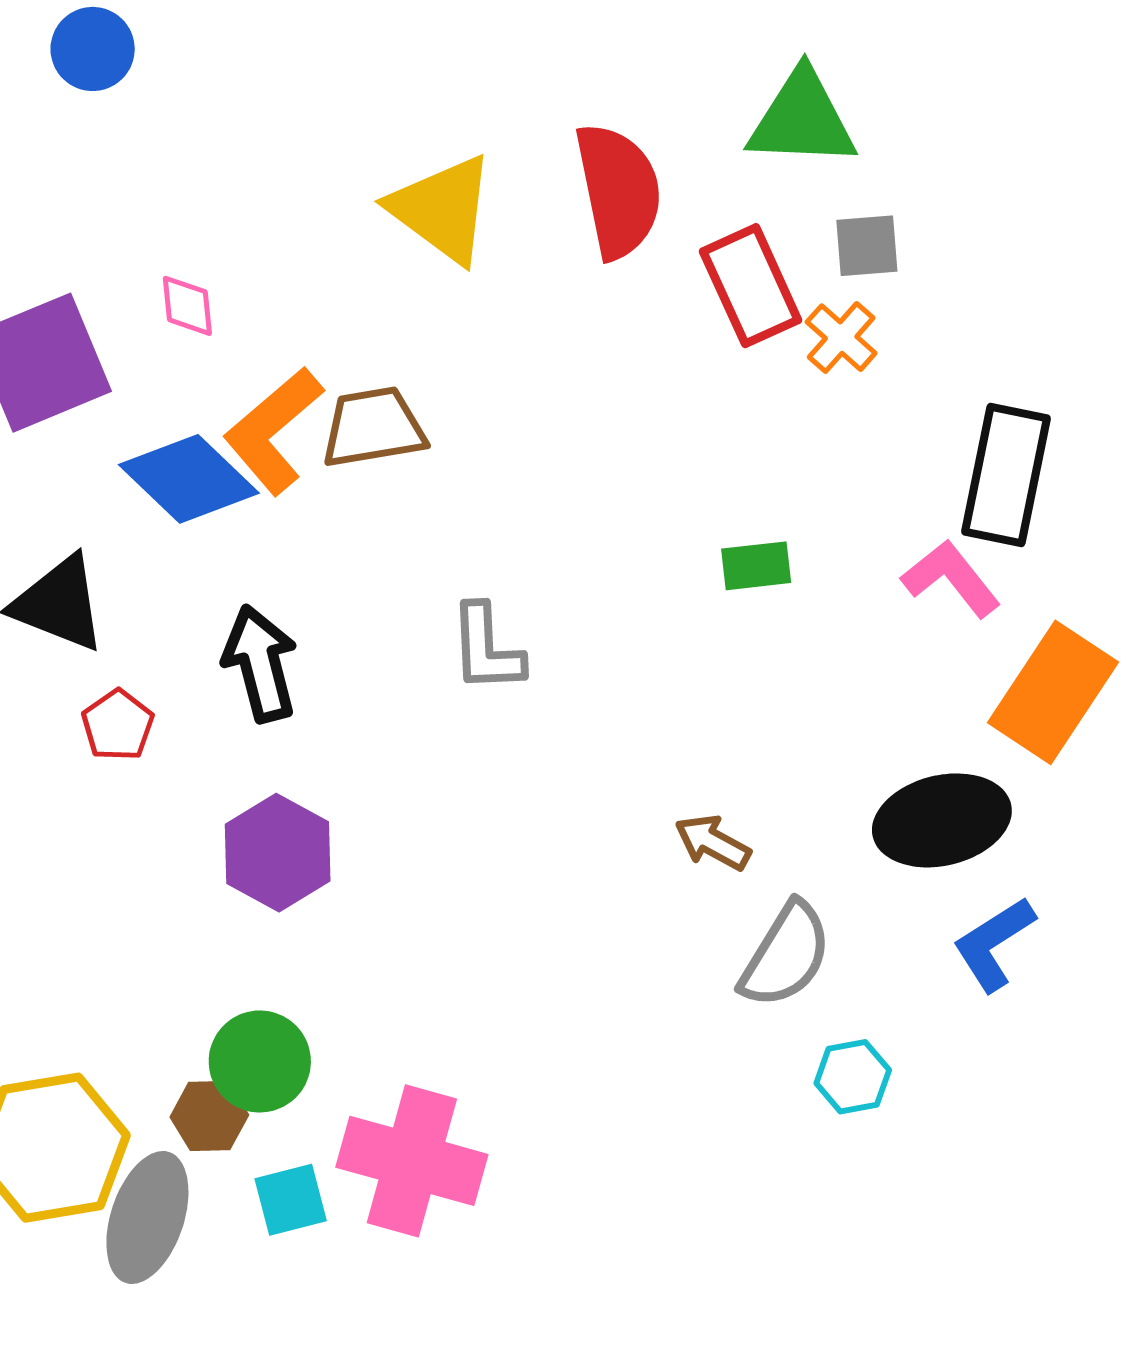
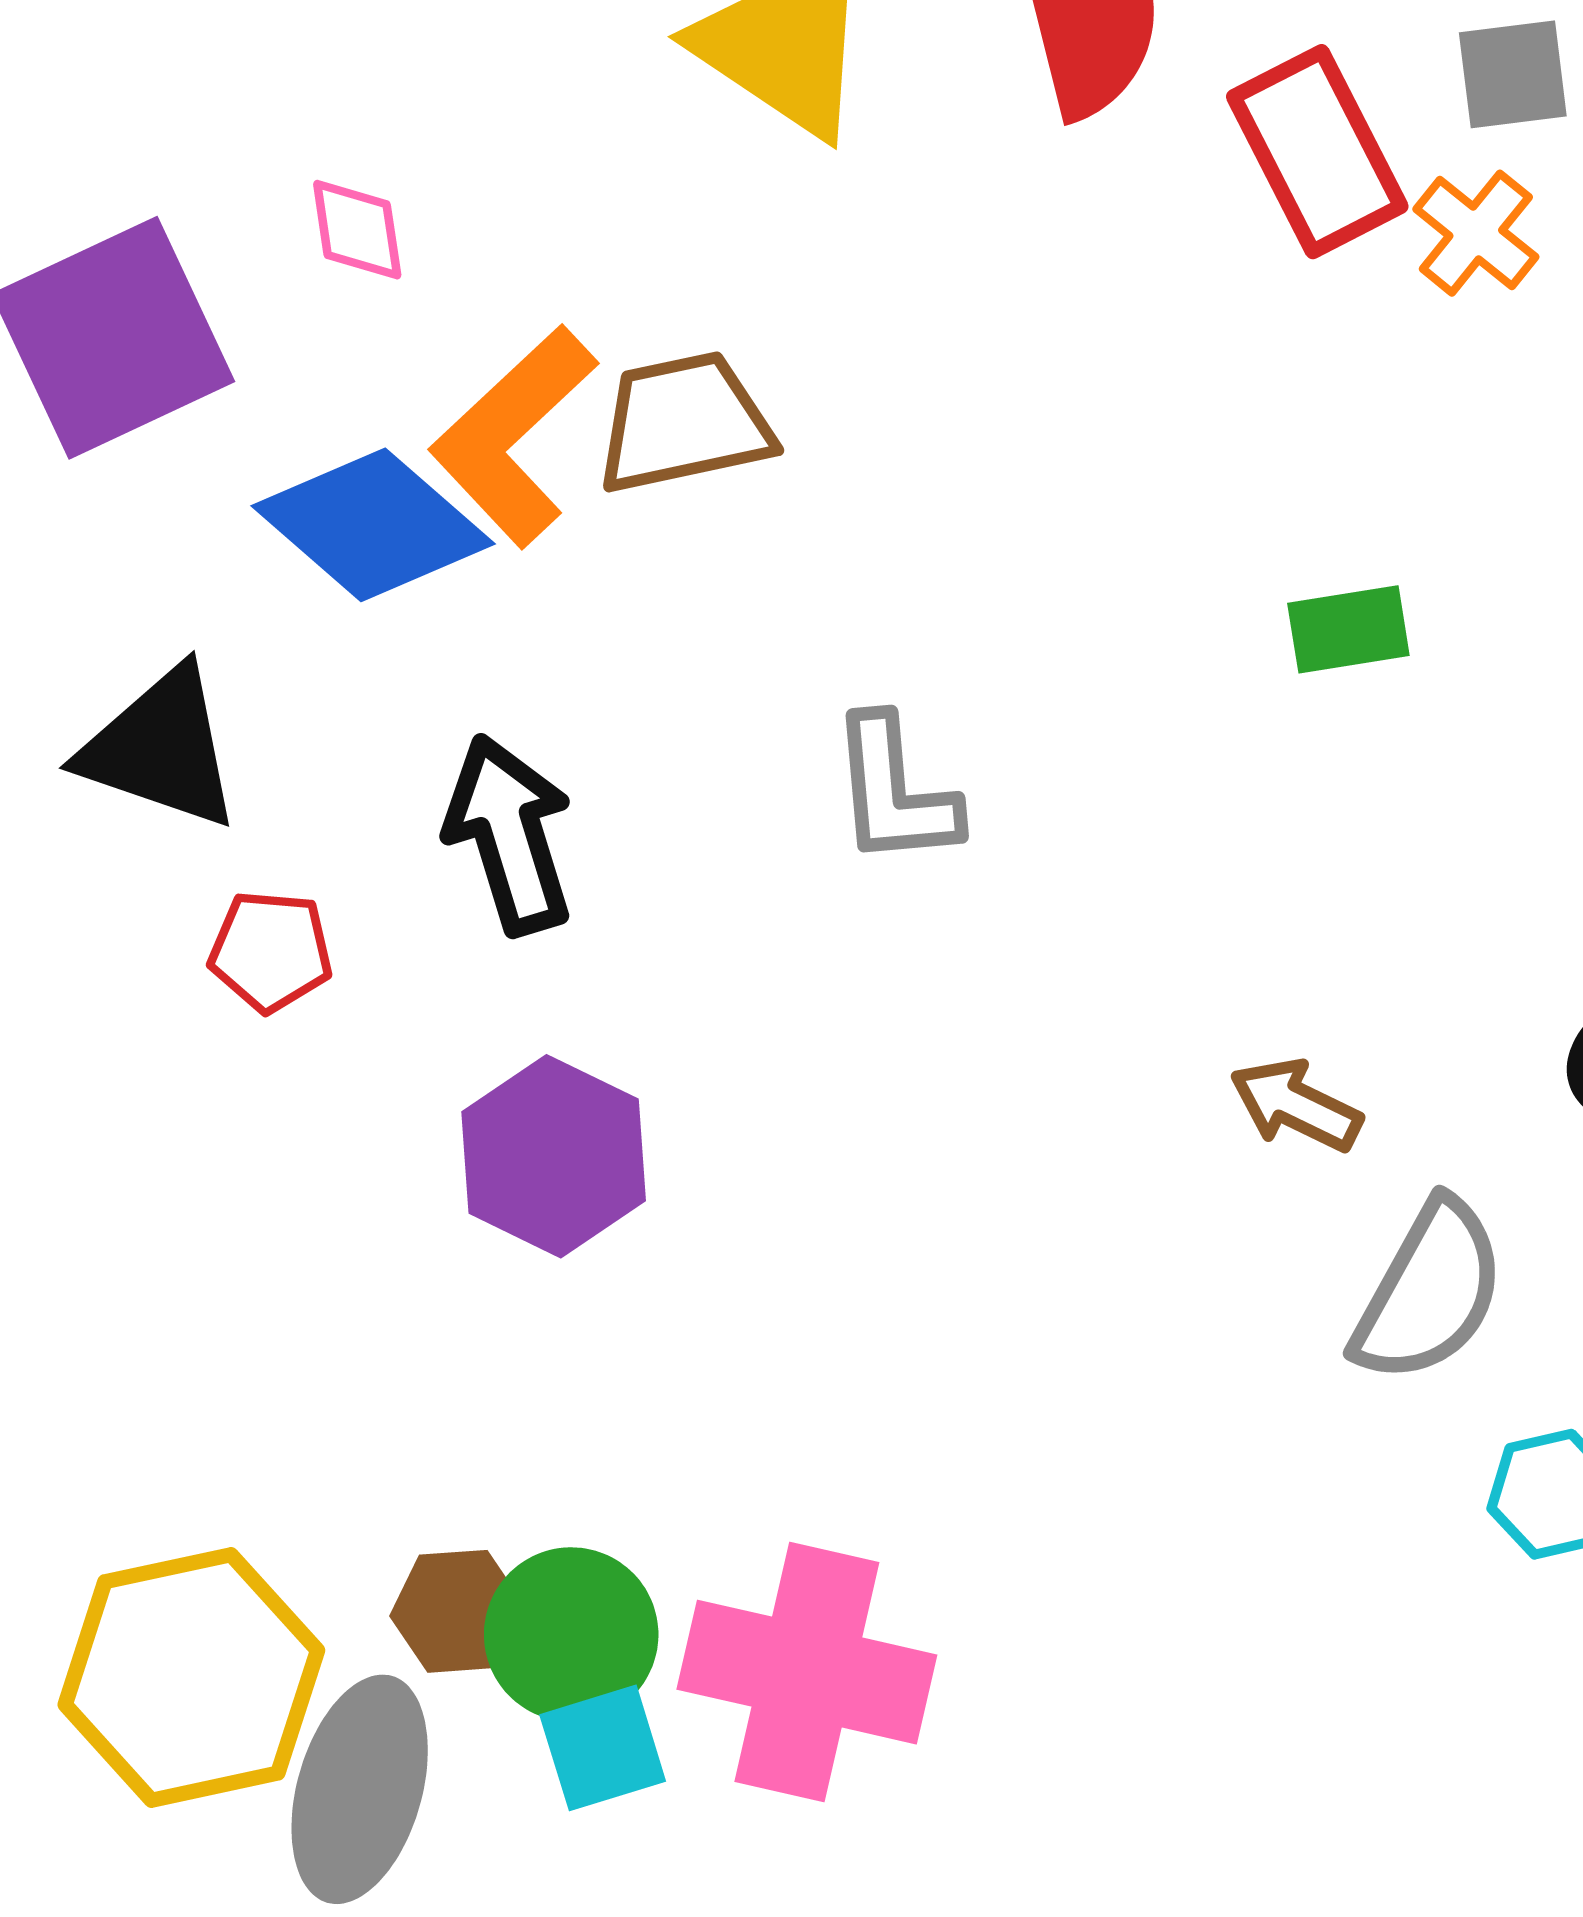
red pentagon: (118, 725) -> (271, 951), turned -30
green circle: (260, 1061) -> (571, 1634), moved

